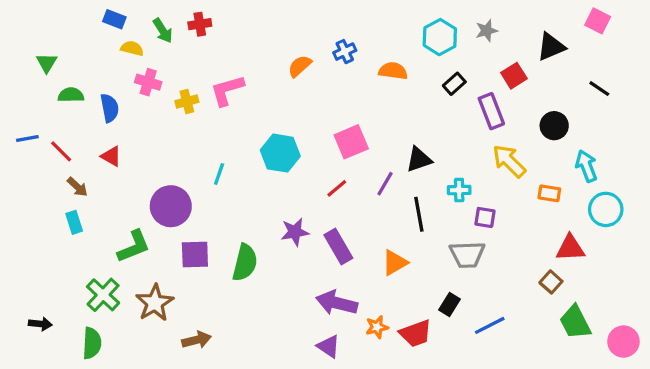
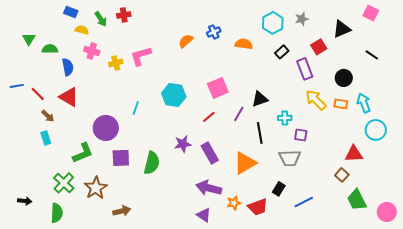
green semicircle: (71, 95) -> (50, 49), moved
red triangle: (111, 156) -> (69, 97), size x1.5
orange rectangle: (549, 193) -> (341, 104), moved
orange triangle: (395, 263) -> (245, 163), size x1.4

